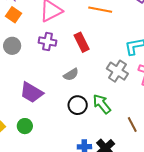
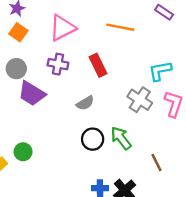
purple trapezoid: (31, 92) -> (32, 94), moved
green circle: (25, 126) -> (23, 152), moved

